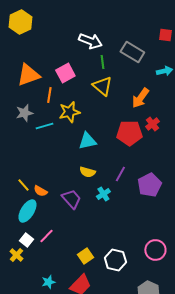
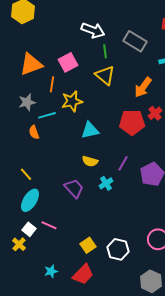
orange semicircle: (40, 191) -> (34, 132), moved, turned 40
pink line: (46, 236) -> (49, 225), turned 70

